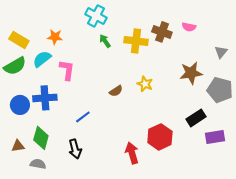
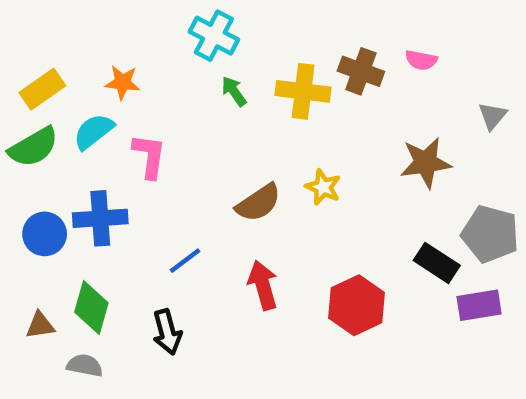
yellow rectangle: (19, 40) -> (42, 89), turned -66
gray pentagon: (220, 90) -> (490, 234), moved
brown semicircle: (116, 91) -> (258, 203), size x1.5
black rectangle: (196, 118) -> (437, 263), turned 66
red arrow: (132, 153) -> (263, 285), moved

